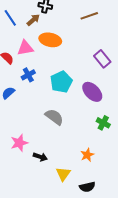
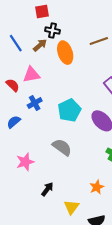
orange ellipse: (50, 40) -> (65, 53), moved, turned 60
pink star: (19, 143) -> (25, 162), moved
black arrow: (40, 157) -> (47, 189), turned -72

